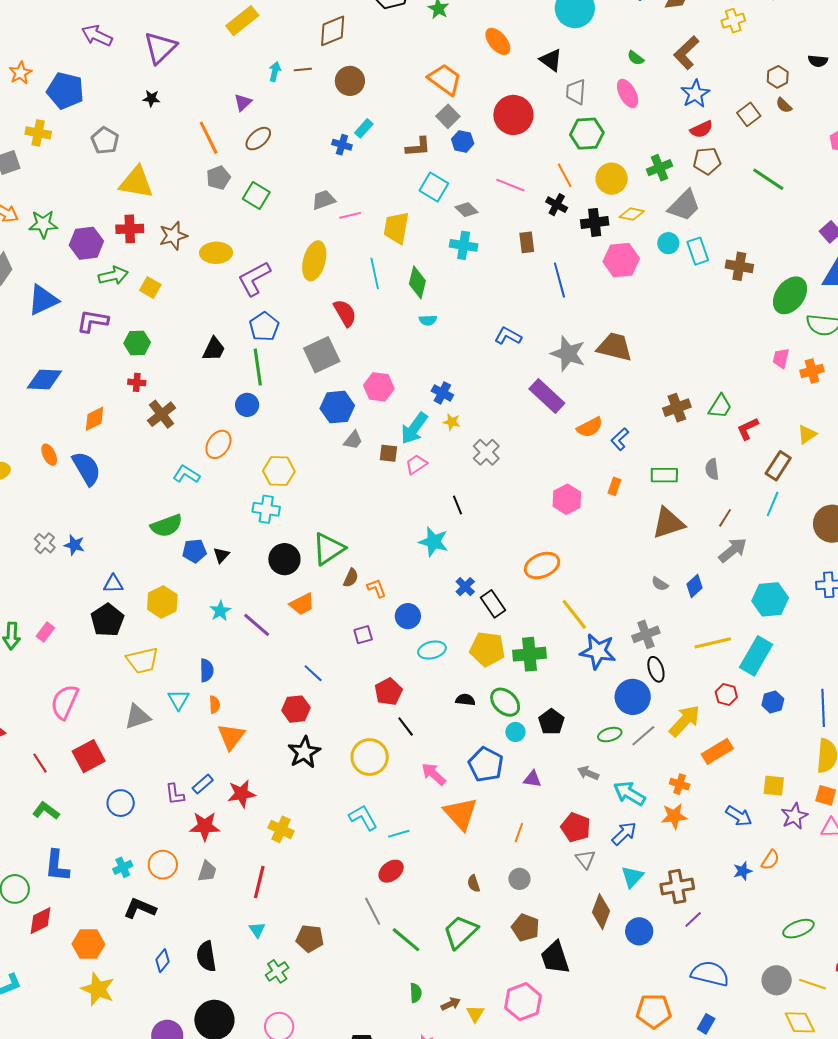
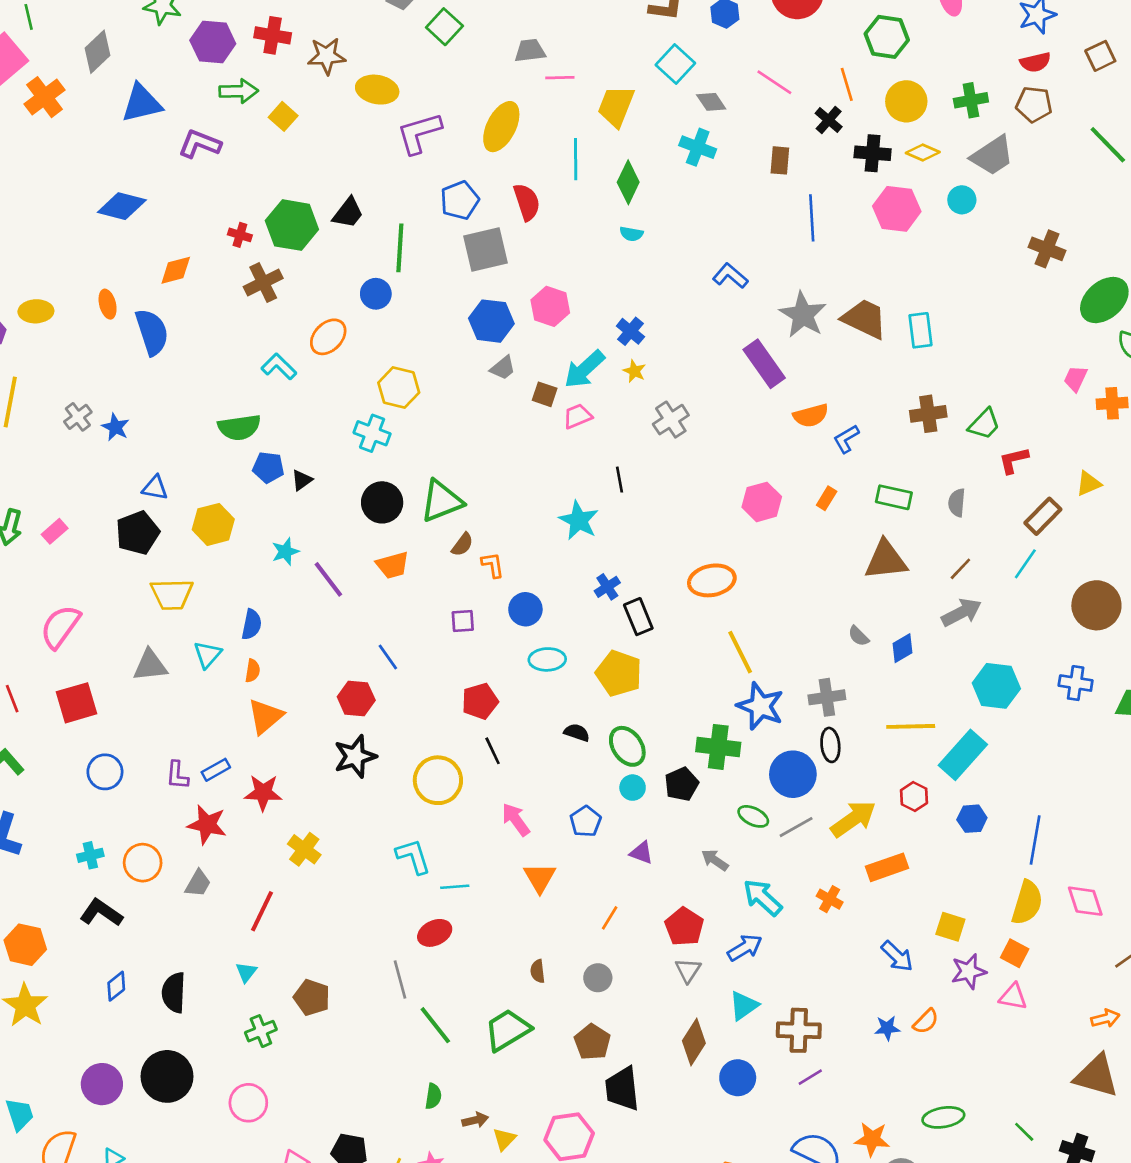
cyan rectangle: (698, 251) -> (920, 330), moved
blue pentagon: (264, 327) -> (460, 200), moved
green hexagon: (137, 343) -> (292, 225), moved, size x1.5
green cross: (530, 654) -> (718, 747), moved
green ellipse: (610, 735) -> (753, 816), turned 30
blue pentagon: (486, 765) -> (586, 821), size x0.7
orange triangle: (461, 814) -> (540, 878), size x0.7
orange star: (674, 816) -> (872, 1139), moved

